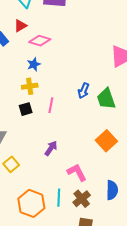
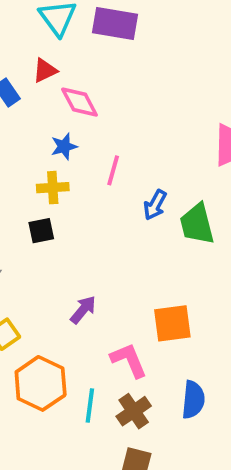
pink diamond: (40, 41) -> (79, 102), turned 40
pink line: (51, 105) -> (113, 170), moved
orange square: (106, 141) -> (172, 323), moved, turned 30
orange hexagon: (31, 203) -> (41, 383), moved

